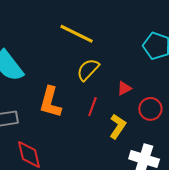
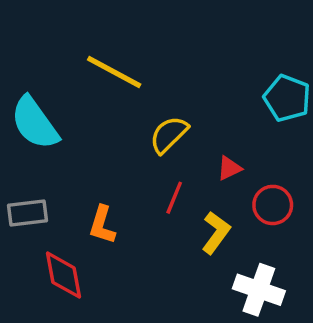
yellow line: (77, 34) -> (114, 72), moved
orange L-shape: (50, 102) -> (102, 225), moved, size x0.7

